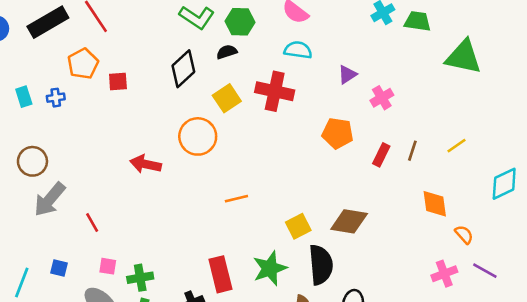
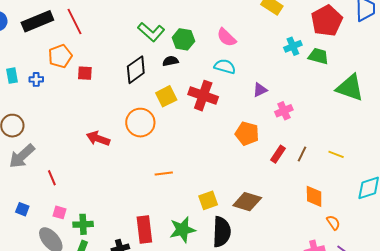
yellow line: (456, 146) -> (336, 154), turned 49

